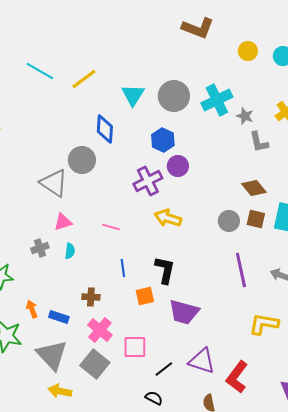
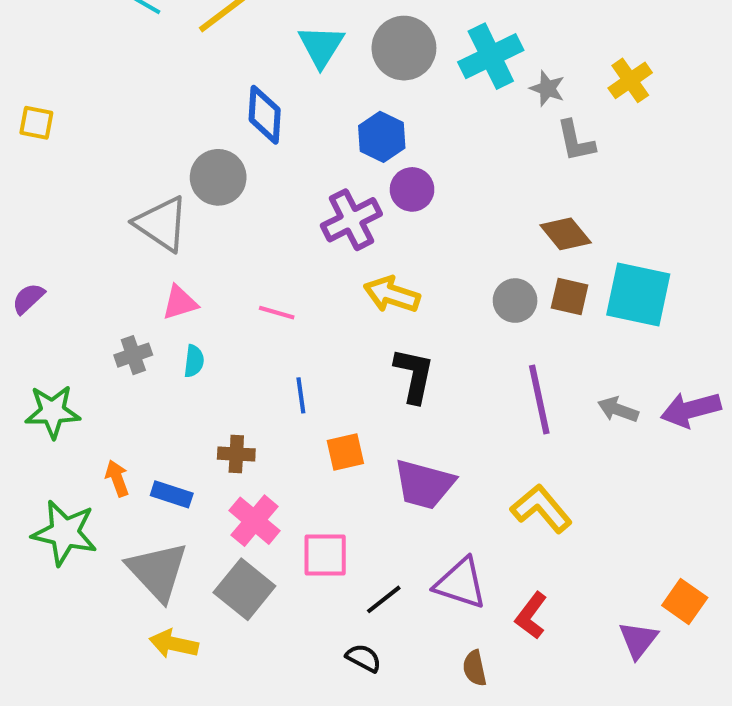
black L-shape: (165, 270) -> (414, 375), moved
yellow L-shape: (264, 324) -> (541, 509), moved, turned 40
red L-shape: (237, 377) -> (531, 616), size x0.7

